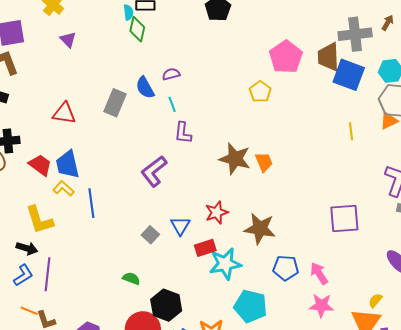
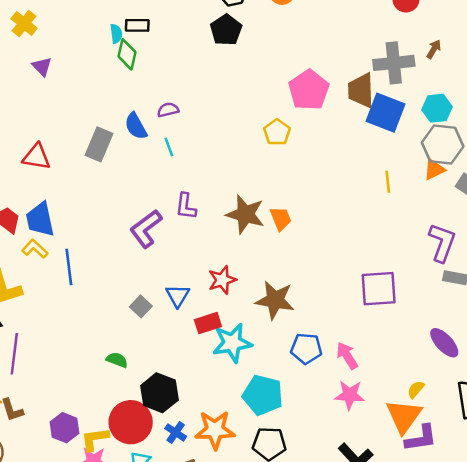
purple L-shape: (183, 133) -> (186, 206), moved

